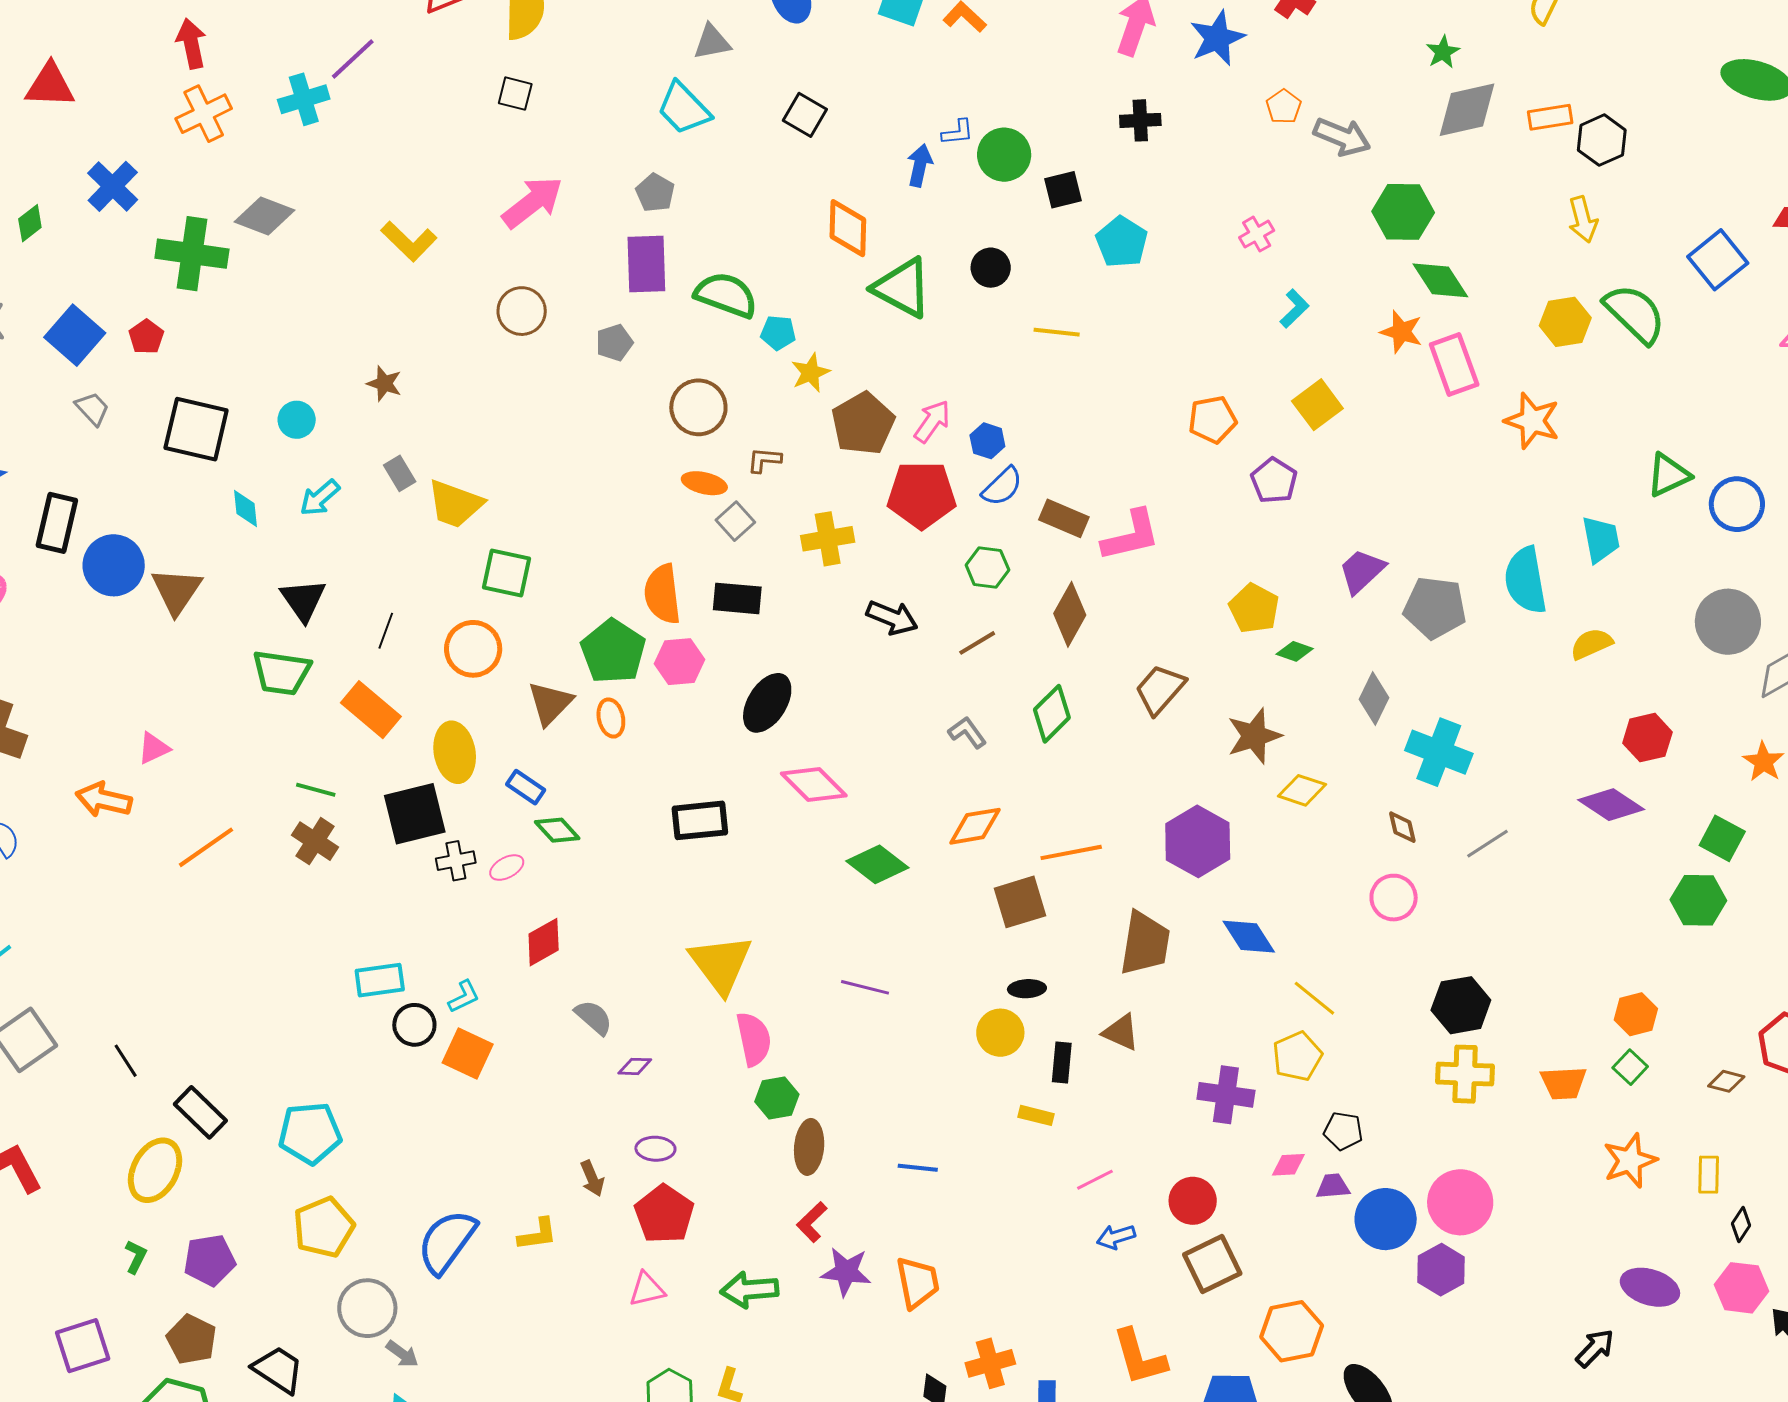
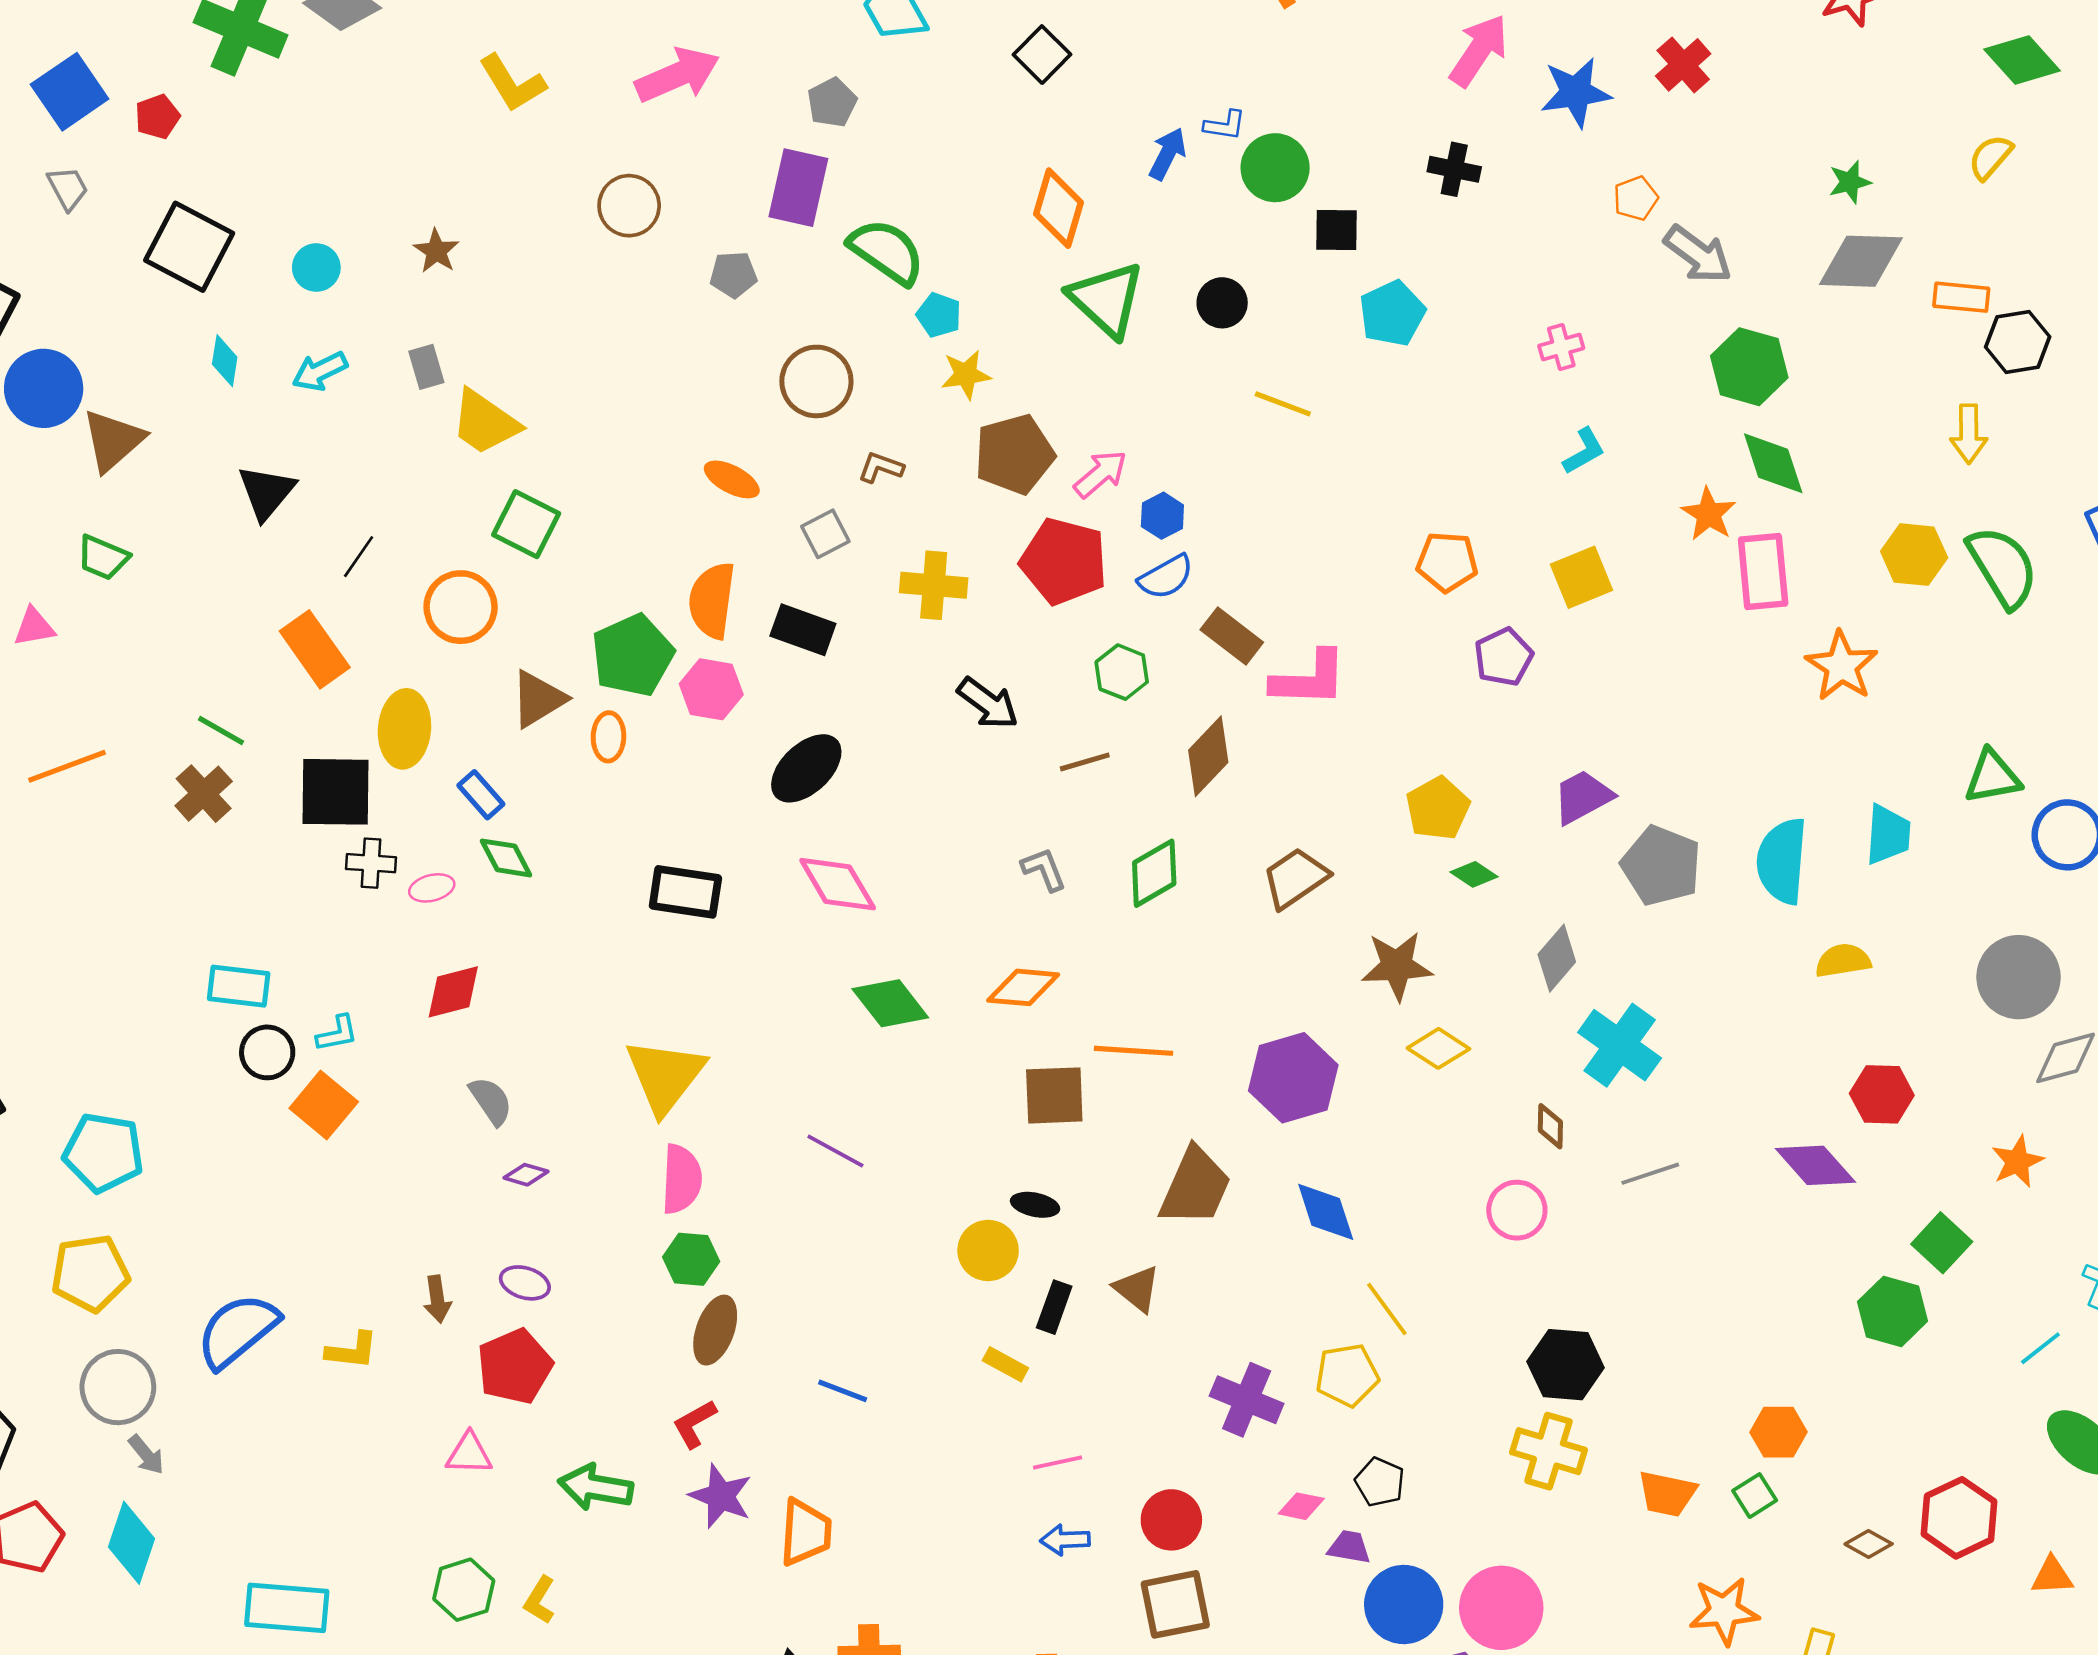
orange ellipse: (704, 483) -> (732, 479), moved
green trapezoid: (282, 673) -> (103, 557), moved, size x0.7

